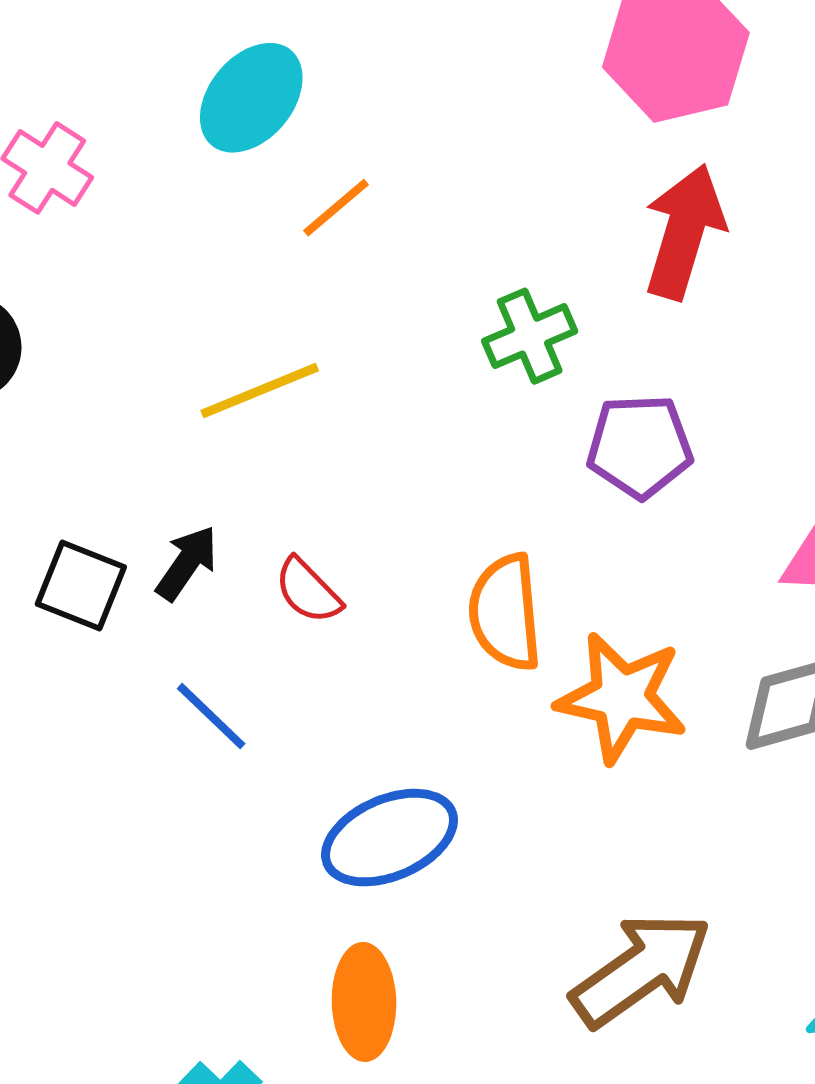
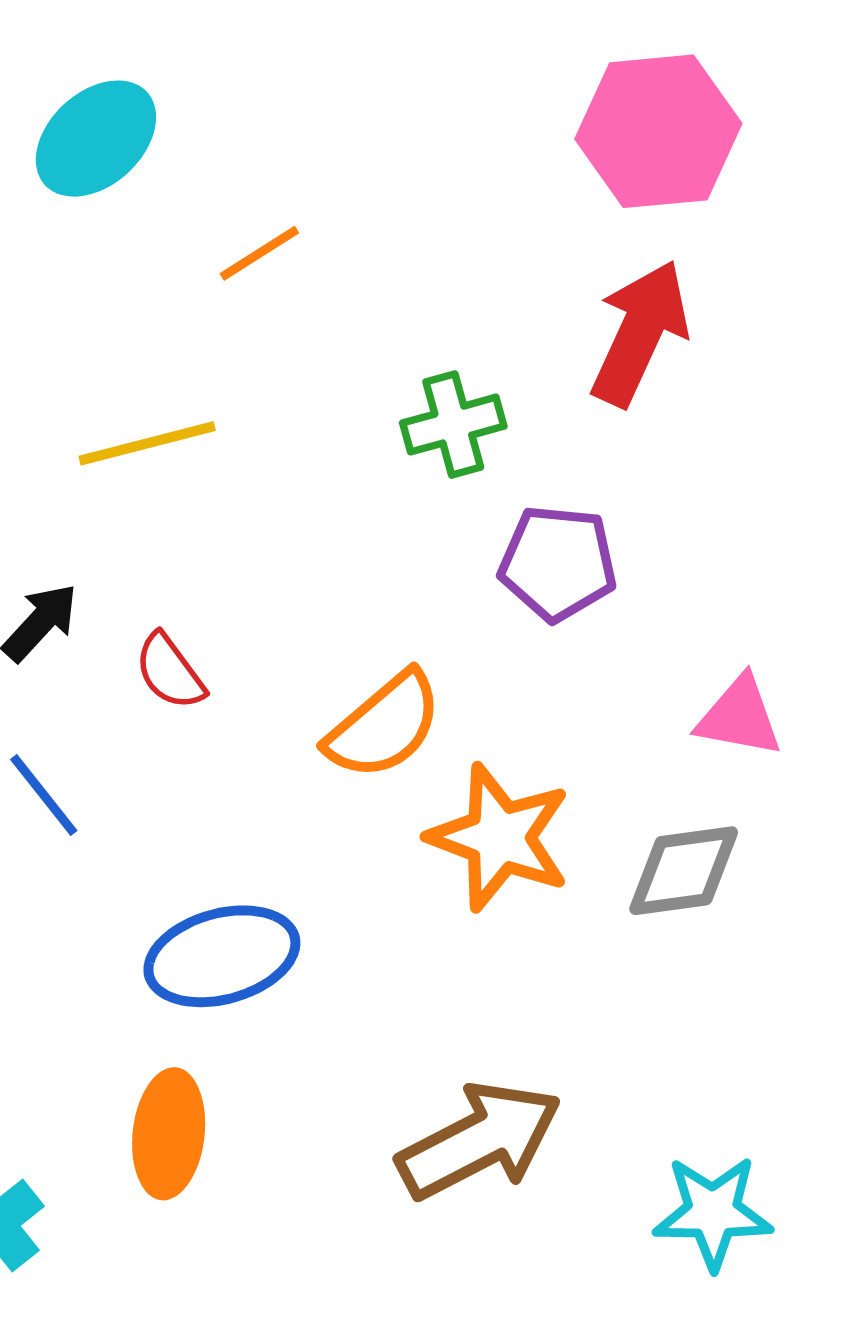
cyan ellipse: (251, 98) -> (96, 139), moved
orange semicircle: (505, 612) -> (384, 726), turned -133

